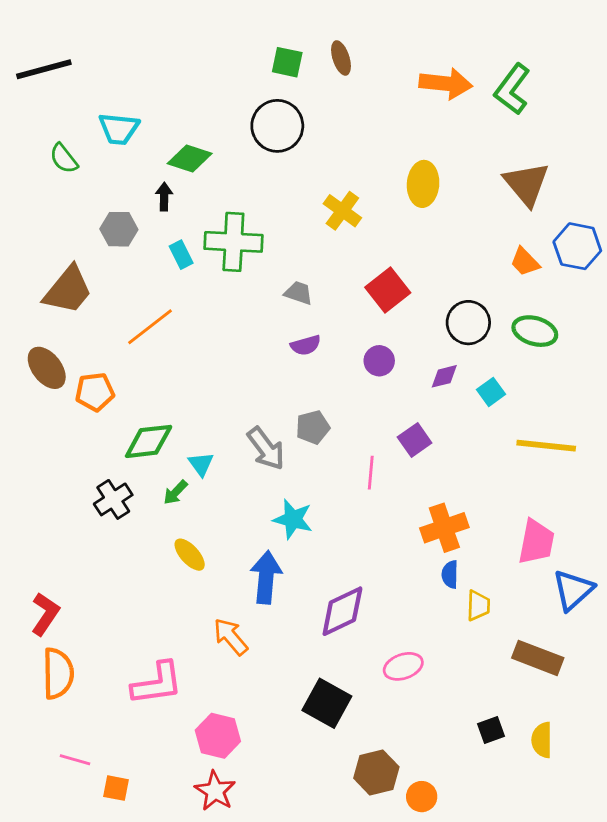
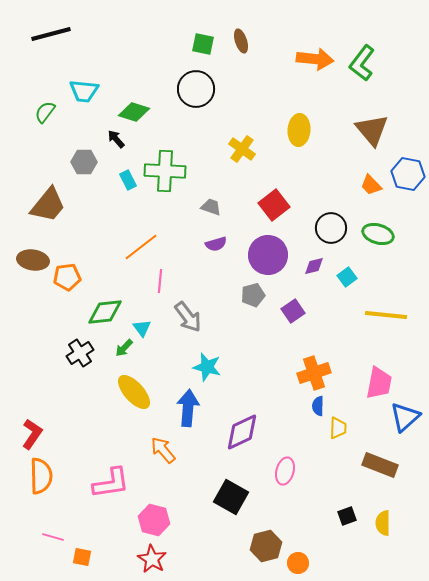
black line: (44, 69) -> (51, 34), moved
green semicircle: (64, 158) -> (45, 112), turned 75
black arrow: (164, 197) -> (116, 139), turned -42
orange line: (150, 327) -> (141, 247), moved
purple circle: (379, 361) -> (268, 255), size x1.8
brown ellipse: (47, 368) -> (33, 260), turned -44
gray pentagon: (313, 427) -> (253, 295), moved
pink line: (371, 473) -> (160, 281), moved
yellow ellipse: (190, 555) -> (134, 392), size x1.5
pink ellipse: (403, 666) -> (285, 471), turned -56

